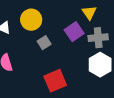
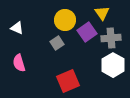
yellow circle: (31, 20) -> (65, 20), moved

